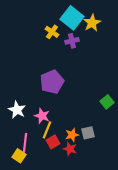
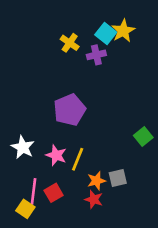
cyan square: (72, 18) -> (106, 33), moved, size x0.7
yellow line: (47, 130) -> (78, 159), moved
red square: (53, 142) -> (54, 193), moved

